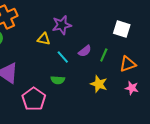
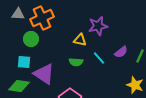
green semicircle: (58, 80) -> (76, 62), moved

